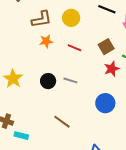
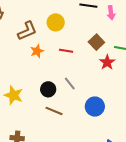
gray line: (70, 80) -> (70, 84), turned 48
blue circle: (105, 103) -> (95, 107), moved
brown line: (62, 122) -> (54, 111), moved

